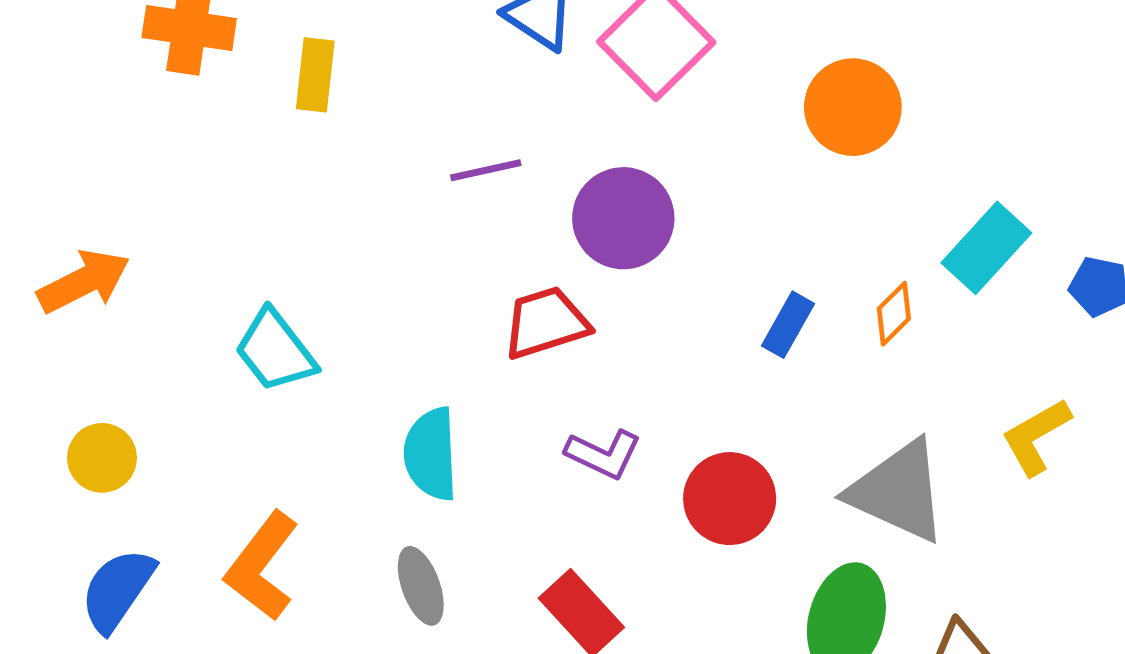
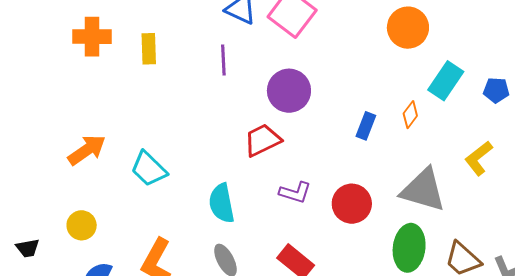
orange circle: (853, 107) -> (408, 28), moved
purple line: (486, 170) -> (223, 60), moved, turned -72
orange arrow: (84, 281) -> (87, 150), moved

